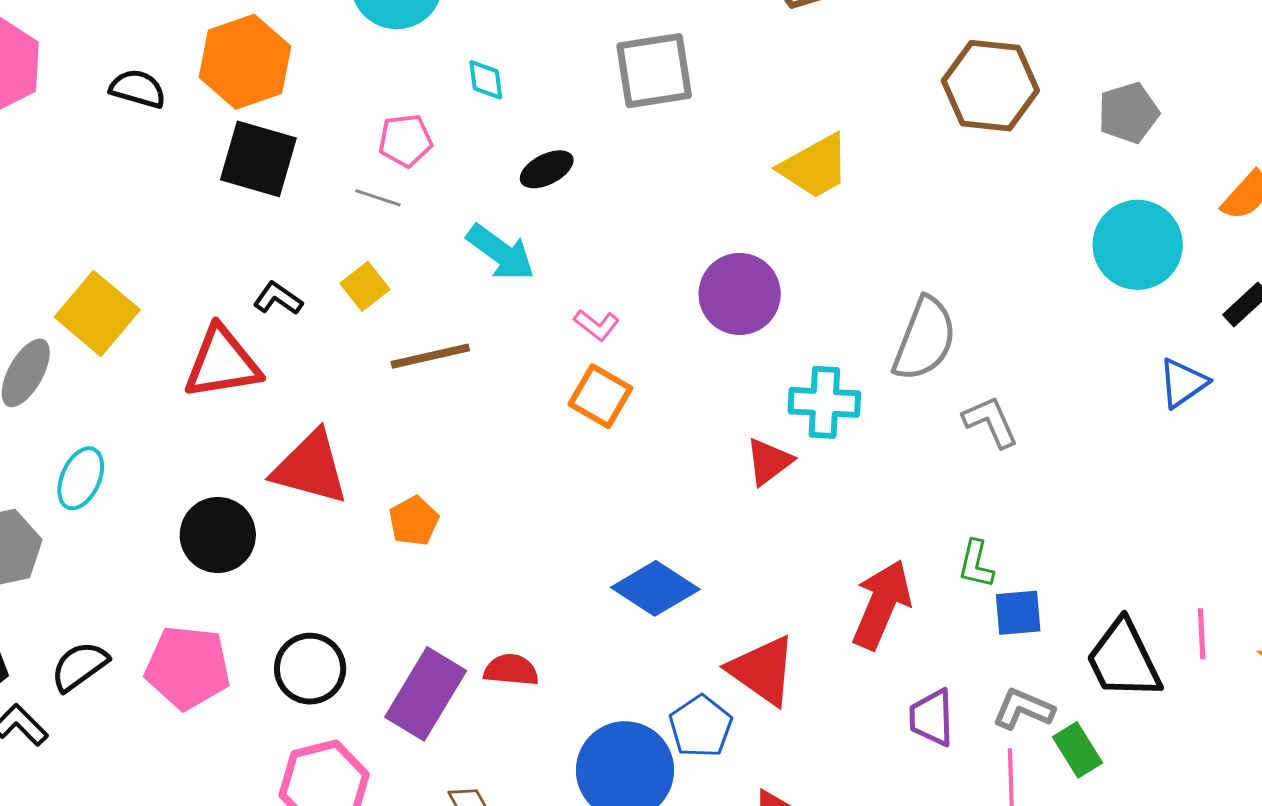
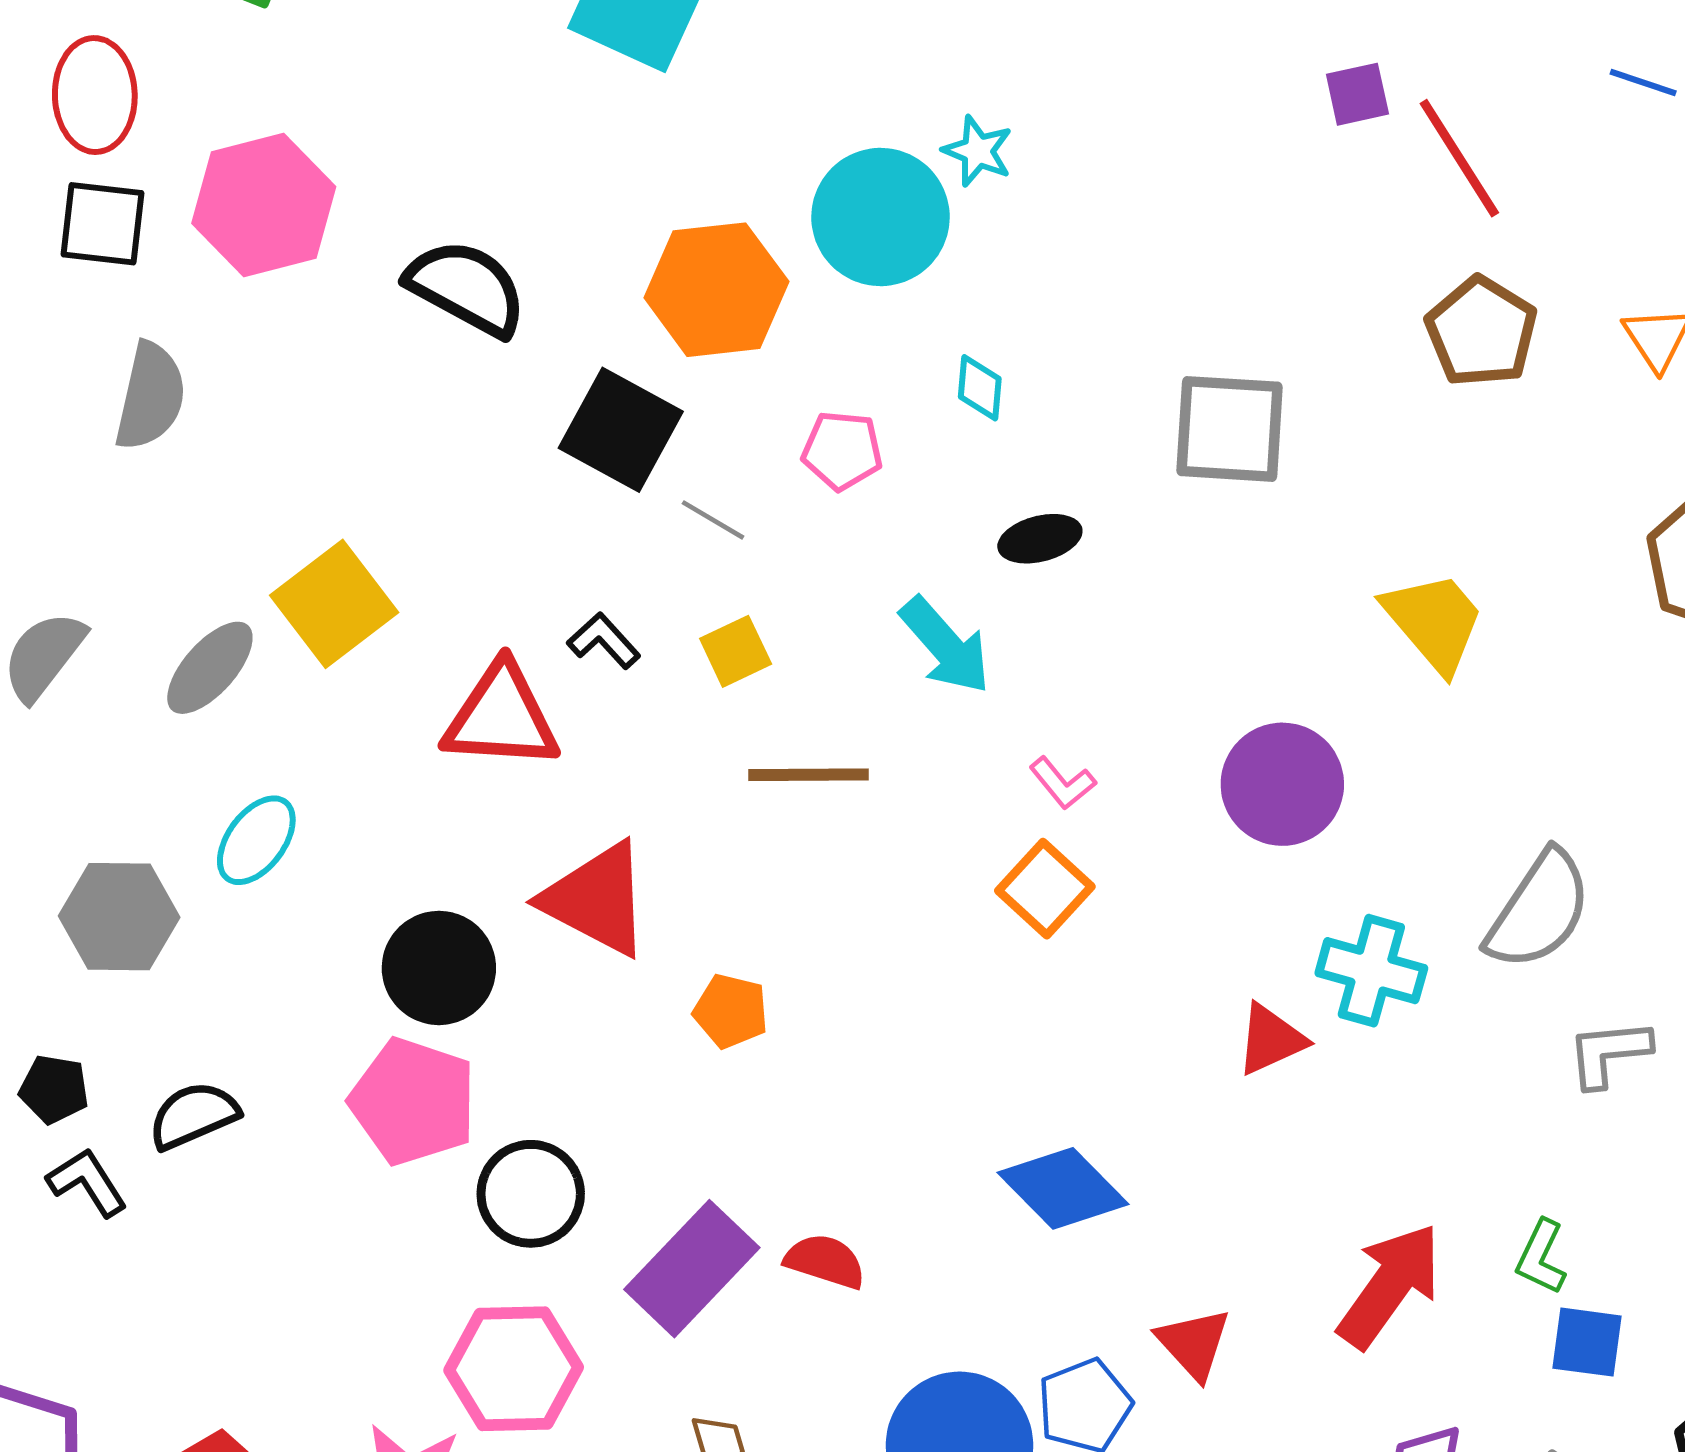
orange hexagon: (245, 62) -> (716, 290), moved
black semicircle: (138, 89) -> (467, 288), size x1.5
yellow trapezoid: (815, 166) -> (1434, 622), turned -114
gray line: (378, 198) -> (713, 520), moved
gray L-shape: (991, 422) -> (1609, 1053), turned -84
orange pentagon: (414, 521) -> (731, 1011), turned 30
pink pentagon: (188, 667) -> (413, 1101), moved
red triangle: (763, 670) -> (1194, 1344), size x0.7

